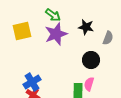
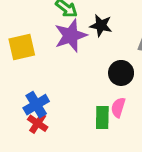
black star: (86, 27) -> (101, 25), moved
yellow square: (22, 31) -> (22, 47), moved

